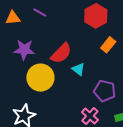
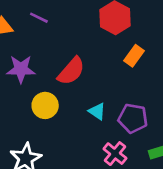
cyan triangle: (78, 69) -> (97, 111), moved
yellow circle: (40, 78) -> (45, 105), size x0.7

